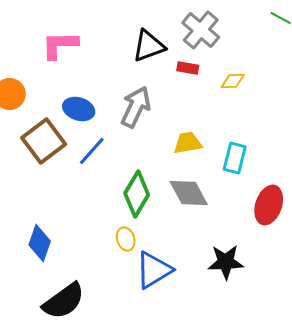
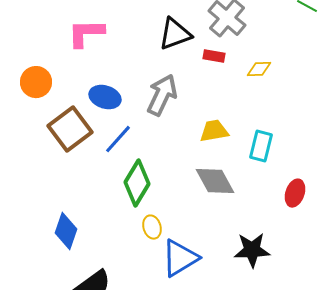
green diamond: (137, 194) -> (137, 183), moved
red ellipse: (269, 205) -> (295, 193), size x0.7

